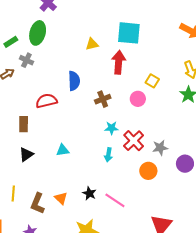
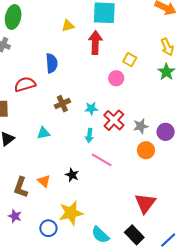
brown cross: (103, 99) -> (62, 104), moved
purple circle: (185, 164) -> (166, 132), moved
orange circle: (148, 171) -> (146, 150), moved
pink line: (115, 200) -> (102, 160), moved

